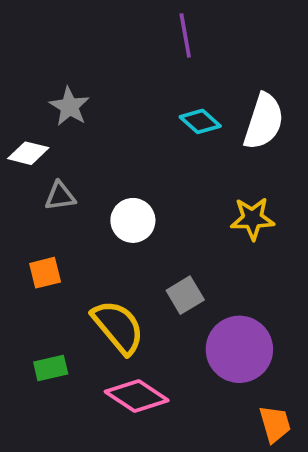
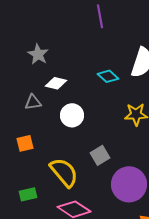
cyan diamond: (200, 121) -> (108, 76), moved
white diamond: (28, 153) -> (56, 83), moved

